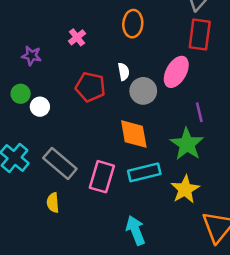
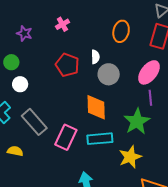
orange ellipse: (133, 24) -> (121, 31), moved
pink ellipse: (176, 72) -> (149, 72), moved
white circle: (40, 107) -> (20, 84), moved
yellow semicircle: (53, 203) -> (15, 151), moved, turned 98

